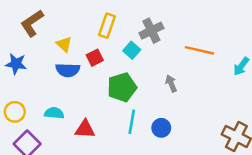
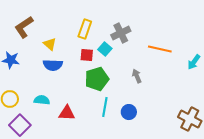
red square: (95, 58) -> (87, 55), moved, turned 32

